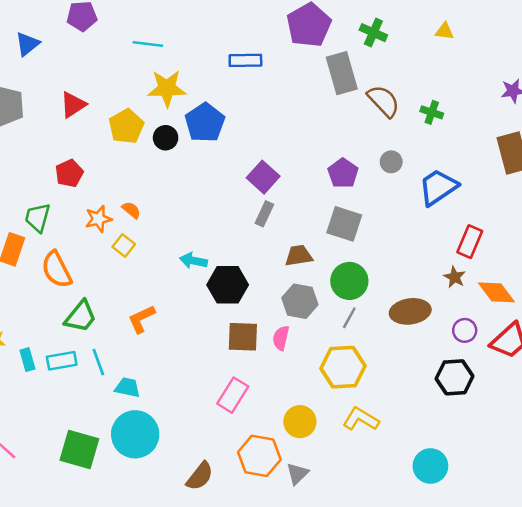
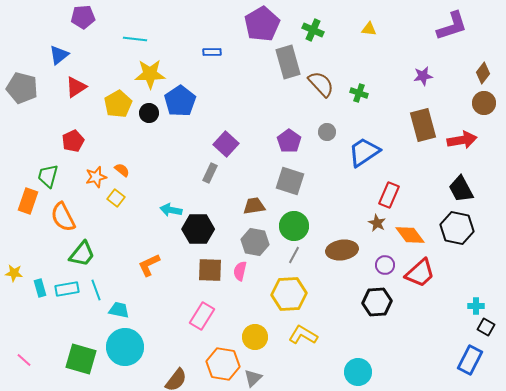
blue triangle: (27, 44) -> (59, 55), moved
blue rectangle: (245, 60) -> (212, 52), size x0.7
gray rectangle: (264, 214) -> (210, 173), moved
orange L-shape: (141, 319) -> (149, 265), moved

